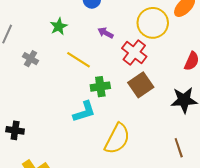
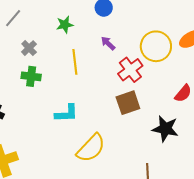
yellow line: (79, 60) -> (75, 62), turned 35
green cross: (100, 87) -> (31, 76), moved

